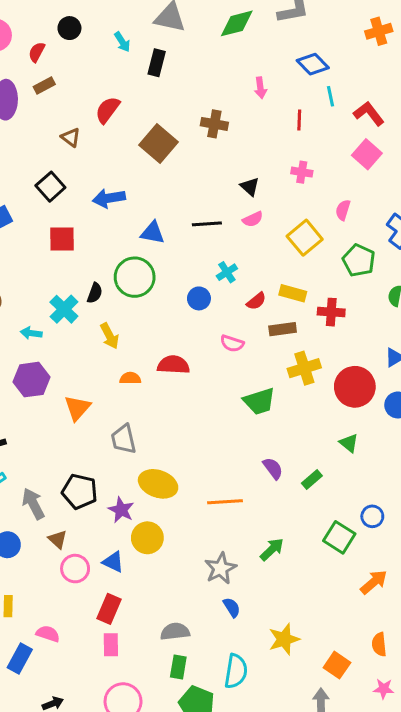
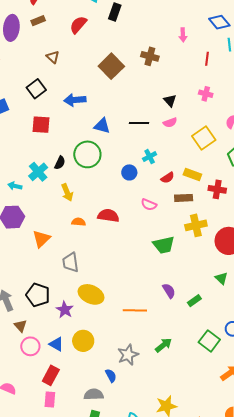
red semicircle: (107, 110) -> (78, 25), moved
yellow circle: (147, 538) -> (83, 341), moved
blue semicircle: (232, 607) -> (111, 376), moved

